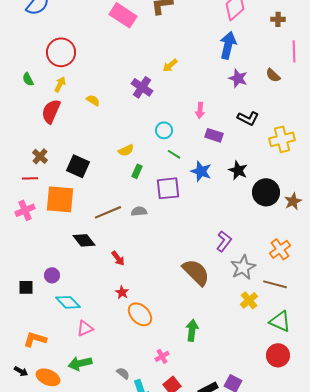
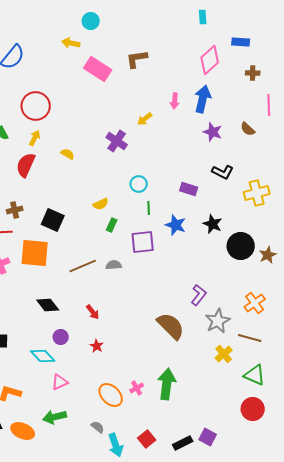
pink arrow: (200, 110) -> (175, 101), moved
green line: (174, 154) -> (149, 208), turned 56
brown cross: (40, 156) -> (15, 210), turned 35
black diamond: (84, 240) -> (48, 305), moved
purple circle: (52, 275) -> (61, 337), moved
orange ellipse: (140, 314) -> (111, 395), moved
green arrow: (192, 330) -> (167, 384), size x1.4
pink cross: (162, 356) -> (137, 388), moved

